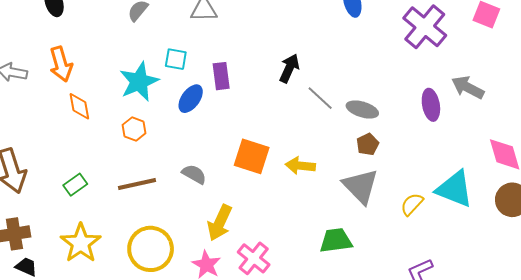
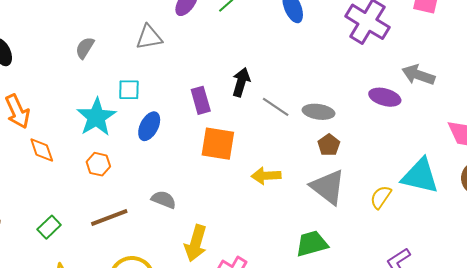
purple rectangle: (221, 76) -> (201, 100), moved
purple ellipse: (431, 105) -> (385, 97), turned -56
orange square: (252, 156) -> (218, 144), moved

